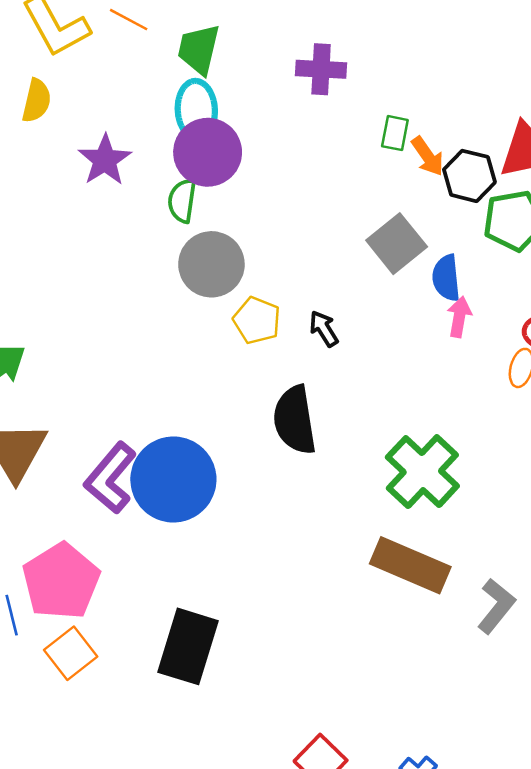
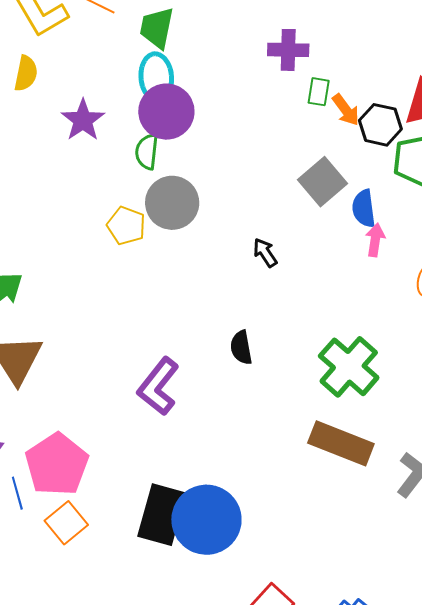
purple cross: (321, 69) -> (288, 50), moved
yellow pentagon: (257, 320) -> (126, 226), moved
black semicircle: (295, 420) -> (241, 348), moved, size x0.6
purple L-shape: (110, 478) -> (158, 386), moved
blue circle: (173, 480) -> (206, 520), moved

